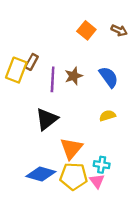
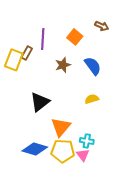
orange square: (86, 30) -> (75, 37), moved
purple line: (53, 79) -> (43, 39), moved

